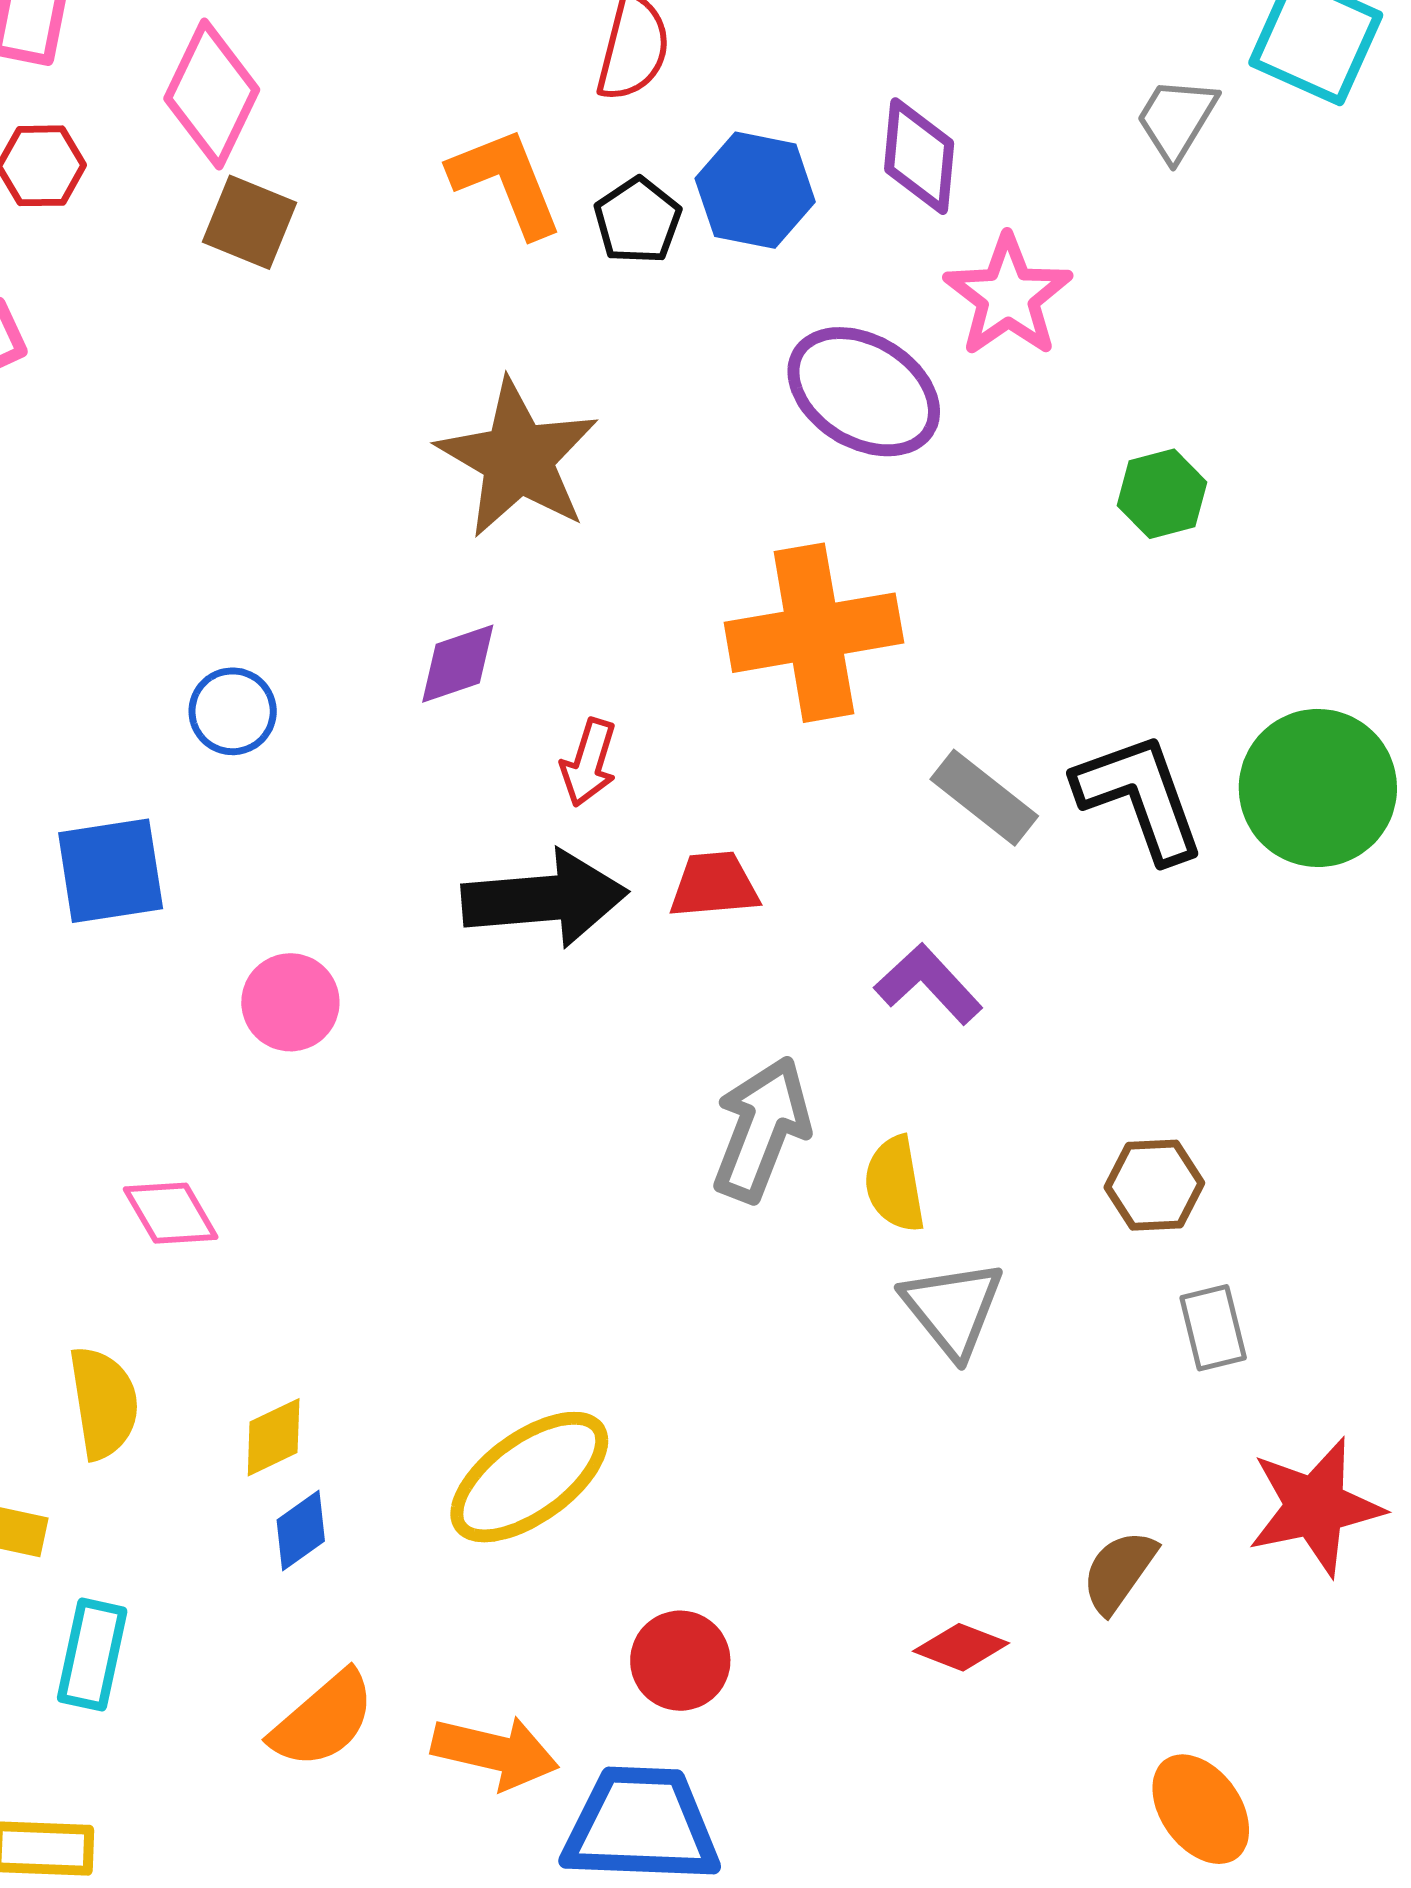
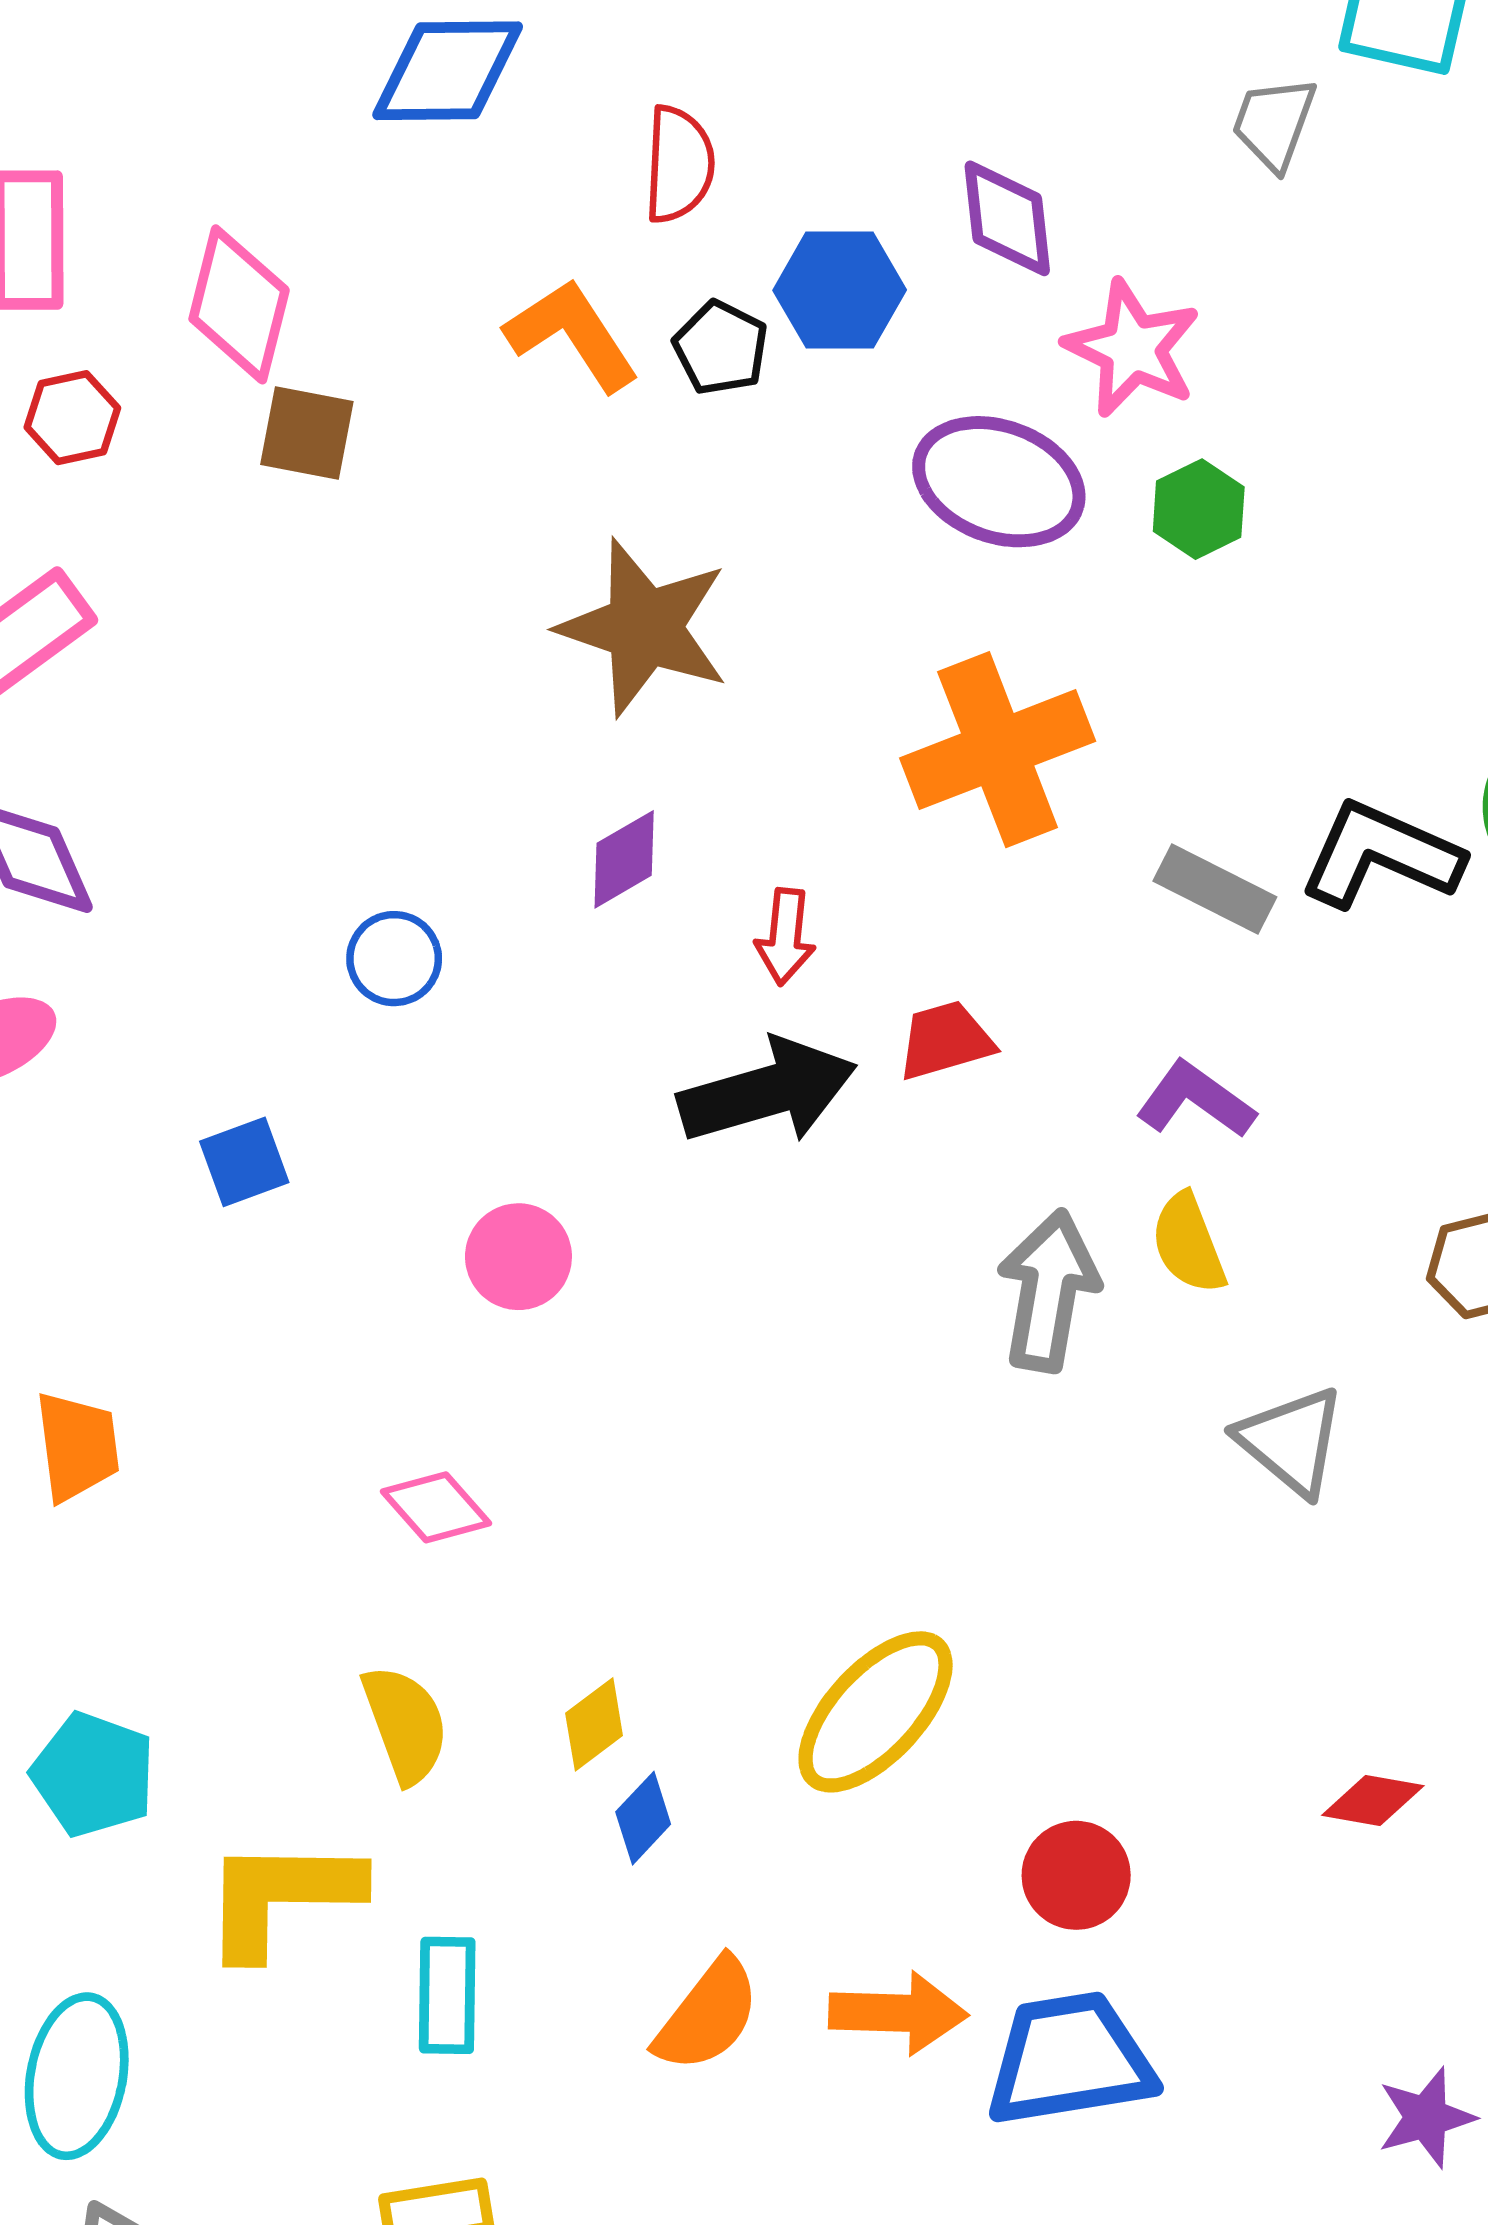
green hexagon: (1162, 494) -> (1199, 509), moved
black L-shape: (1140, 797) -> (1381, 855), turned -35
blue square: (111, 871) -> (244, 1162), moved, size x0.7
yellow semicircle: (895, 1184) -> (1188, 1243), moved

